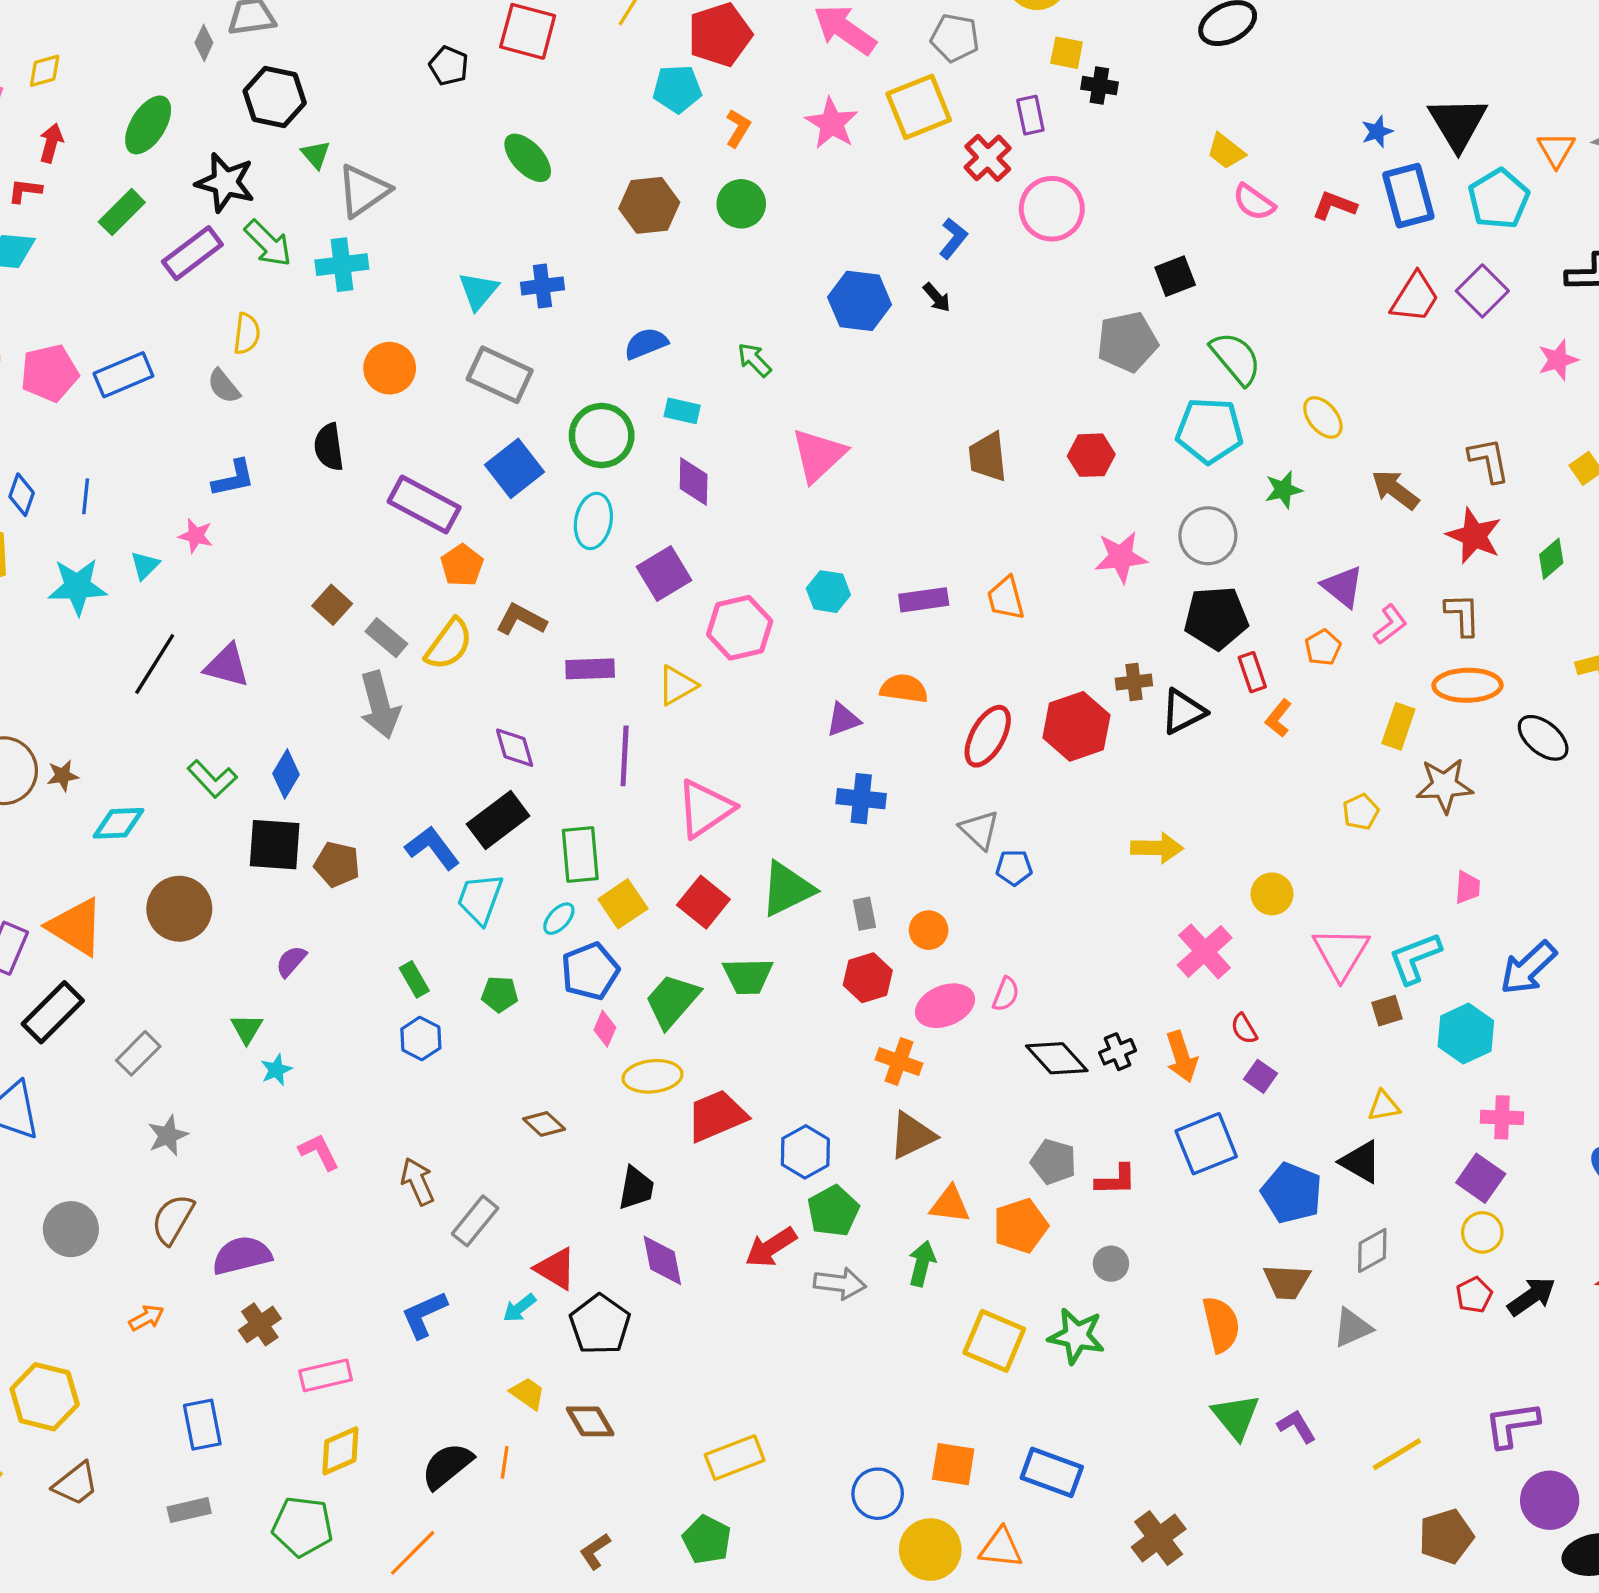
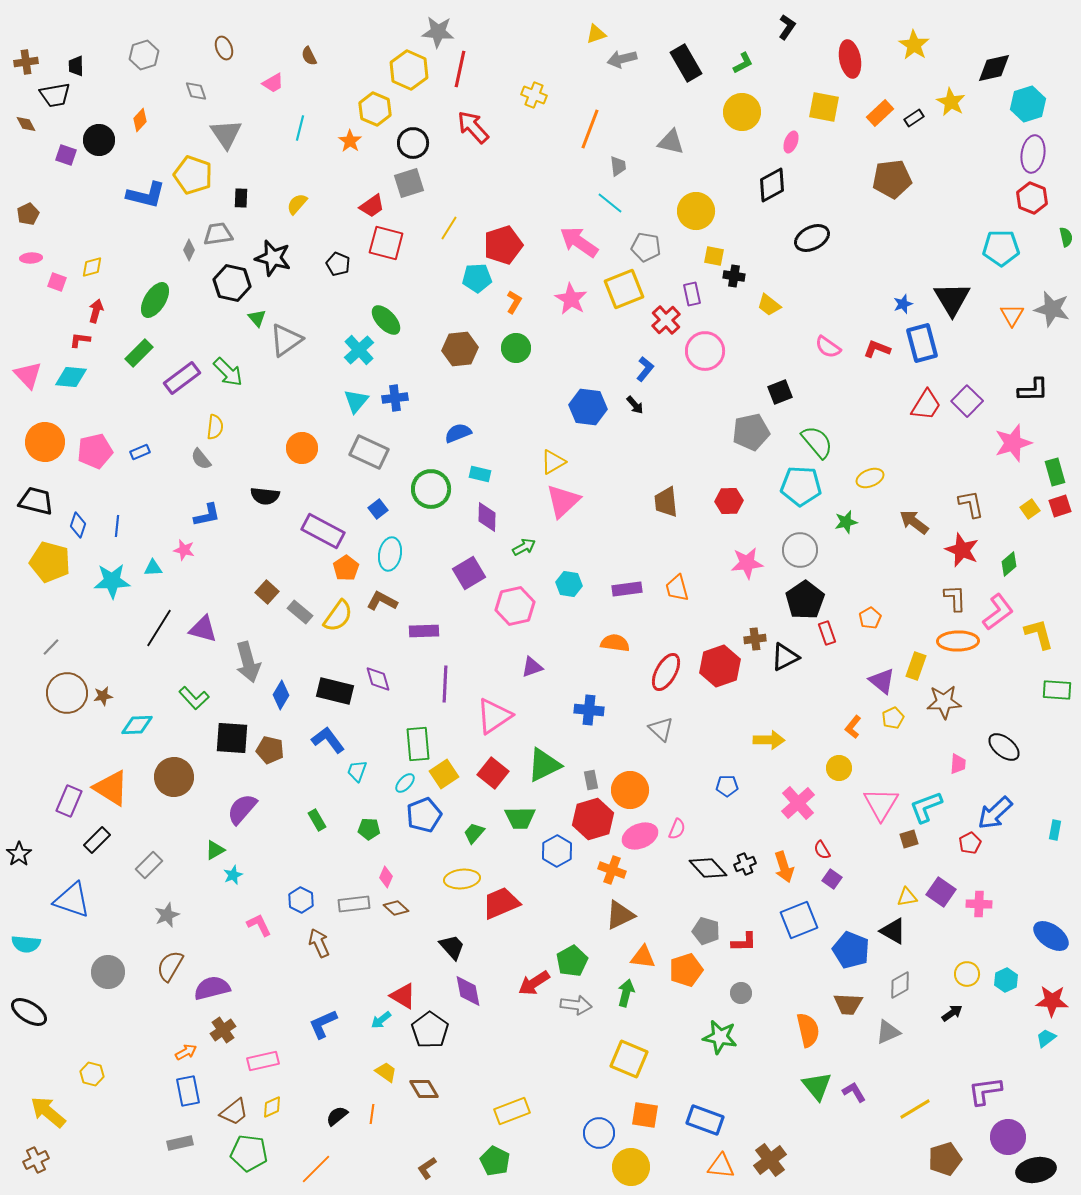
yellow trapezoid: (1226, 151) -> (769, 305), moved
black star: (225, 182) -> (273, 258), moved
cyan pentagon: (1499, 199) -> (1001, 248), moved, turned 30
cyan cross: (342, 265) -> (359, 350), moved, turned -36
green arrow: (754, 360) -> (524, 547), moved, turned 105
pink star: (1558, 360) -> (1013, 443), size x1.5
blue rectangle: (123, 375) -> (140, 452), size x0.6
yellow ellipse: (1323, 417) -> (870, 478), turned -72
black semicircle: (329, 447) -> (265, 496), turned -76
blue square: (515, 468) -> (378, 509), size x0.6
cyan ellipse: (593, 521) -> (390, 554), moved
cyan triangle: (145, 565) -> (153, 568), turned 42
purple triangle: (1343, 587) -> (882, 681), moved
black pentagon: (1216, 618) -> (805, 600), turned -30
pink L-shape: (1390, 624) -> (998, 612), moved, size x1.5
yellow triangle: (677, 685) -> (553, 462), moved
gray arrow: (380, 705) -> (248, 662), moved
orange L-shape: (1279, 718) -> (853, 727), moved
purple triangle: (843, 720) -> (532, 667), moved
black ellipse: (1543, 738) -> (1004, 747), moved
blue diamond: (286, 774) -> (281, 695), moved
black rectangle: (498, 820) -> (335, 691), moved, turned 51
blue pentagon: (1014, 868) -> (727, 786), moved
cyan trapezoid: (480, 899) -> (357, 771), size x0.7
orange circle: (929, 930) -> (630, 790), size x1.6
purple semicircle: (291, 961) -> (242, 809), size x1.6
red hexagon: (868, 978) -> (593, 819), size x1.4
green trapezoid: (672, 1001) -> (474, 833), size x0.6
black rectangle: (53, 1012) -> (97, 840), size x0.7
green triangle: (247, 1029) -> (215, 850), turned 30
pink diamond: (605, 1029) -> (386, 877), moved
cyan hexagon: (1466, 1034) -> (1006, 980), moved, size x0.7
blue hexagon: (421, 1039) -> (301, 900), moved
blue hexagon: (805, 1152) -> (557, 851), moved
purple square: (1481, 1178) -> (941, 892), moved
black trapezoid: (636, 1188) -> (452, 947), turned -52
gray rectangle: (475, 1221) -> (354, 904), moved, turned 44
red pentagon: (1474, 1295) -> (970, 843), moved
black arrow: (1532, 1296) -> (952, 1013), moved, size x0.7
orange arrow: (146, 1318) -> (186, 1052), moved
yellow square: (994, 1341) -> (629, 1059), moved
yellow hexagon: (45, 1397) -> (92, 1074), size x0.6
yellow diamond: (340, 1451) -> (272, 1107), size x0.7
black semicircle: (447, 1466) -> (337, 1116), size x0.7
brown trapezoid: (76, 1484) -> (234, 1112), moved
orange triangle: (1001, 1548) -> (721, 1166), moved

